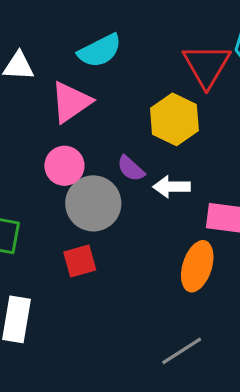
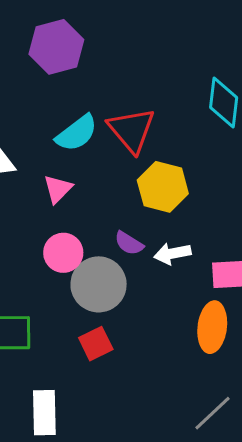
red triangle: (207, 65) -> (132, 130), moved
pink triangle: (71, 102) -> (58, 189), size x0.7

